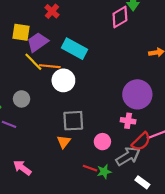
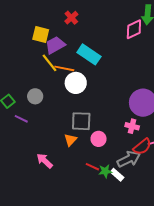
pink circle: (102, 142) -> (99, 139), moved
pink arrow: (22, 168) -> (45, 161), moved
white rectangle: (142, 182) -> (117, 175), moved

